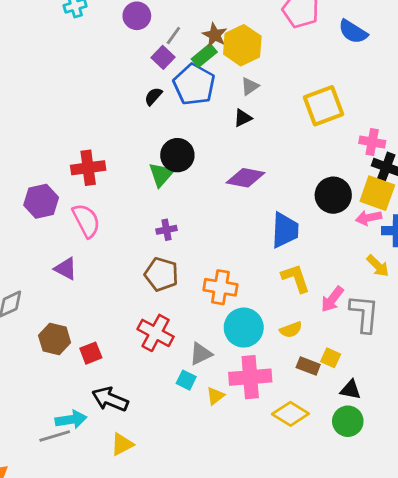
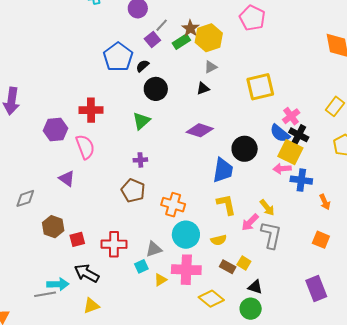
blue semicircle: (353, 32) -> (280, 133), moved
blue pentagon: (194, 84) -> (118, 57), moved
pink cross: (372, 142) -> (291, 116), turned 36
black circle: (177, 155) -> (156, 89), moved
black circle: (333, 195) -> (245, 149), moved
yellow arrow: (378, 266) -> (267, 208), moved
red cross: (156, 333) -> (114, 244), moved, turned -35
cyan square: (186, 380) -> (141, 266), turned 32

